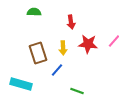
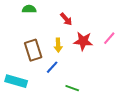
red arrow: (71, 22) -> (66, 19), turned -32

